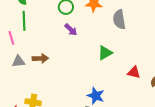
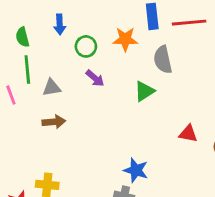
green triangle: (105, 53) -> (144, 91), moved
gray triangle: (18, 61) -> (52, 88), moved

